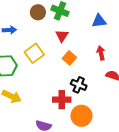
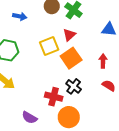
yellow square: (34, 53) -> (49, 46), moved
orange square: (69, 58) -> (71, 58), size x1.5

